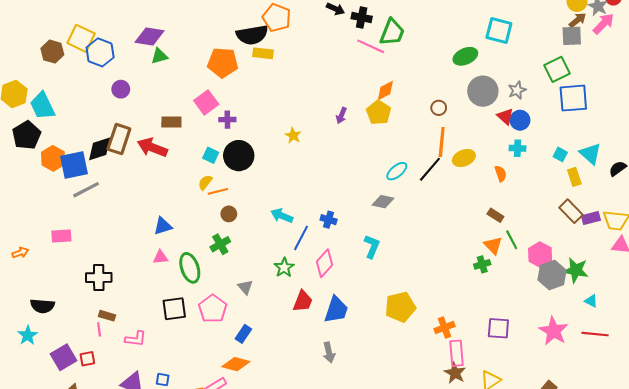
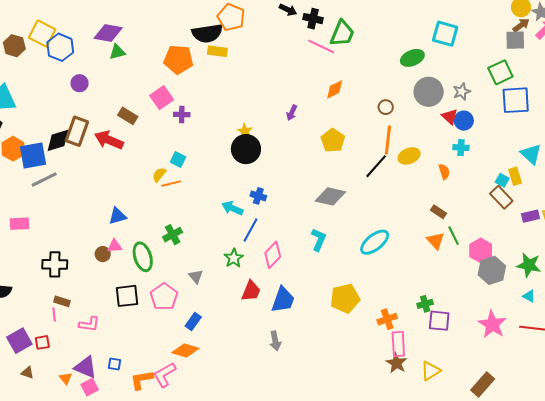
yellow pentagon: (379, 112) -> (333, 140), moved
brown rectangle: (171, 122) -> (128, 116), turned 30
cyan square: (560, 154) -> (502, 180), moved
cyan square: (211, 155) -> (178, 160), moved
black circle: (239, 156) -> (246, 149), moved
cyan ellipse: (397, 171) -> (375, 242), moved, size x1.4
gray diamond: (383, 202) -> (330, 196), size x1.4
brown rectangle: (571, 211) -> (501, 197), moved
brown circle: (229, 214) -> (103, 254), moved
blue cross: (329, 220) -> (258, 196), moved
green cross: (482, 264) -> (425, 304), moved
green star: (576, 270) -> (529, 265), moved

